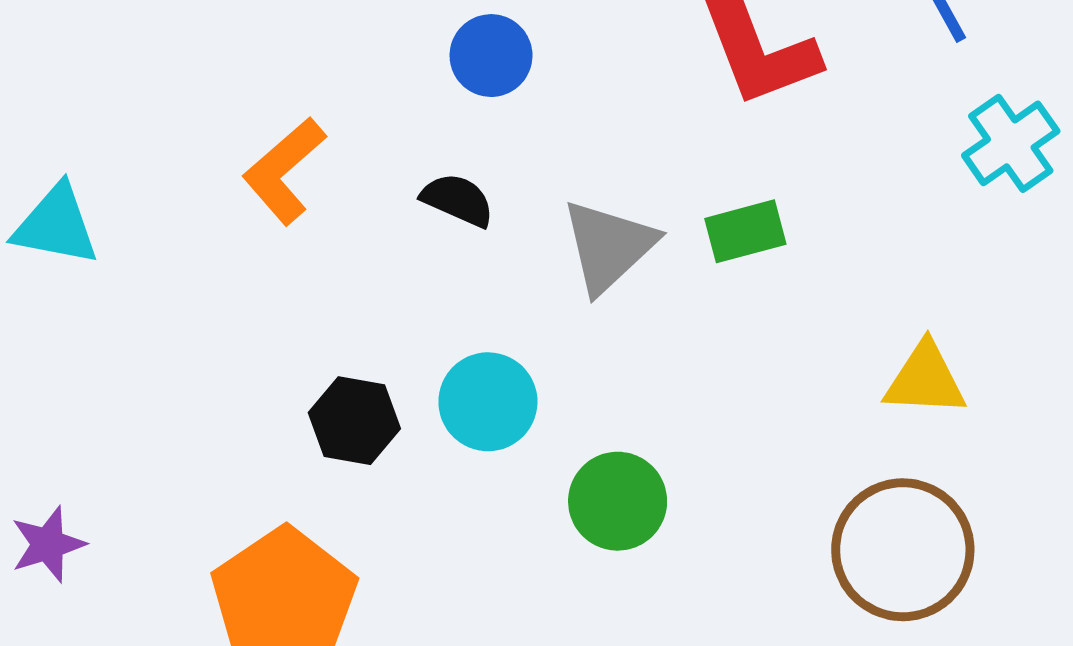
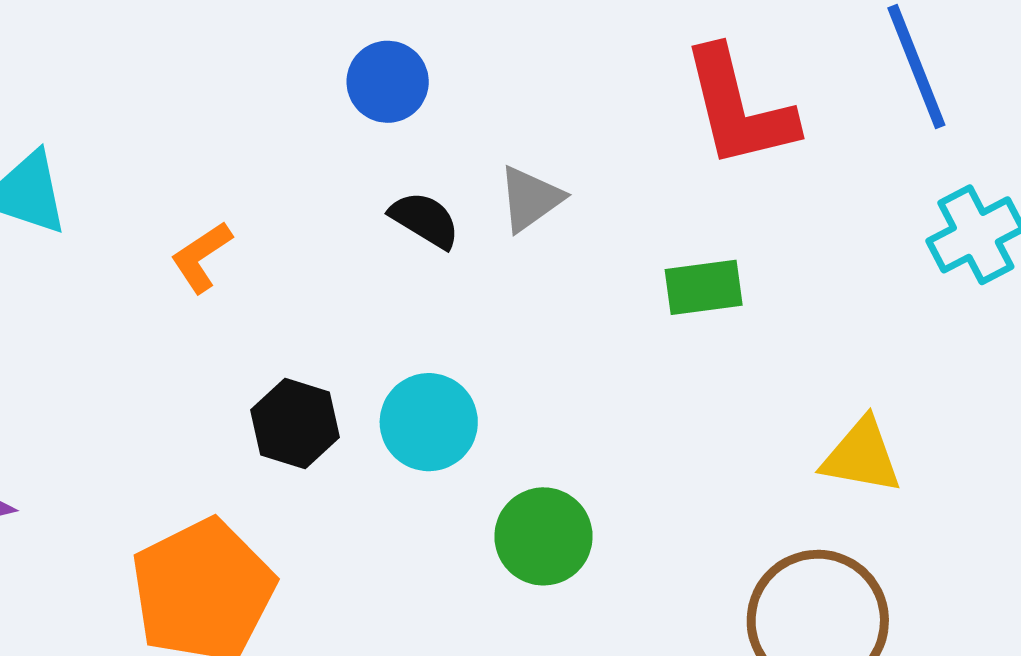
blue circle: (491, 56) -> (388, 82), moved
orange L-shape: (284, 171) -> (201, 257), moved, size x0.7
gray triangle: (609, 246) -> (530, 199), moved, size x0.7

